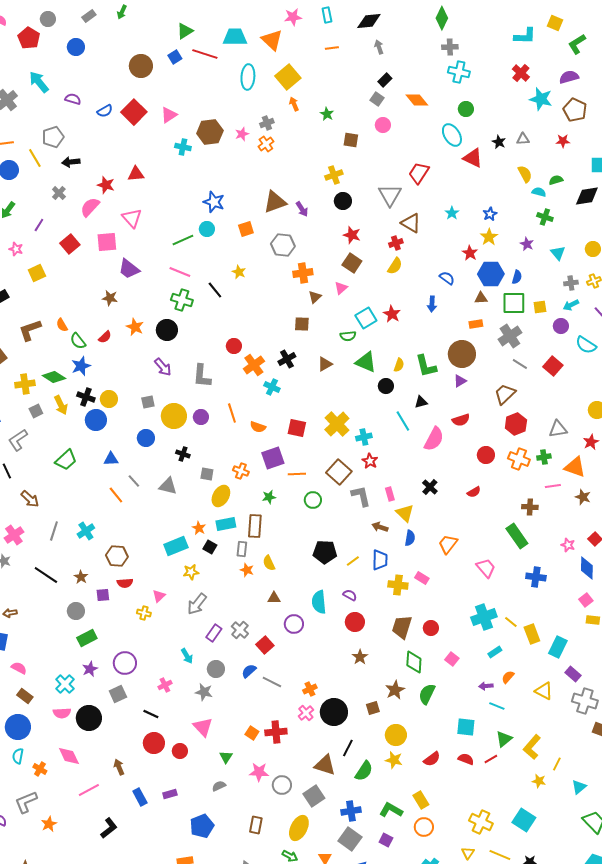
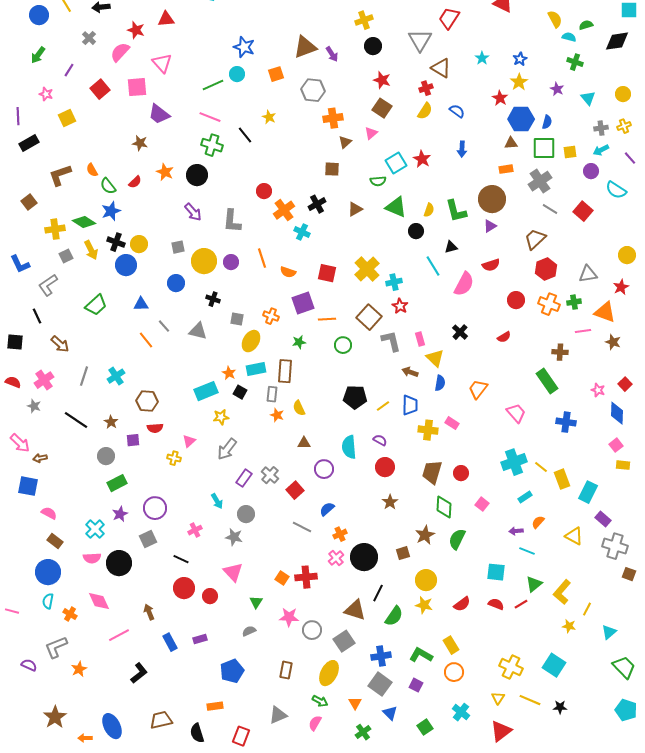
blue semicircle: (447, 278) -> (457, 111), moved
blue semicircle: (249, 671) -> (327, 509), moved

